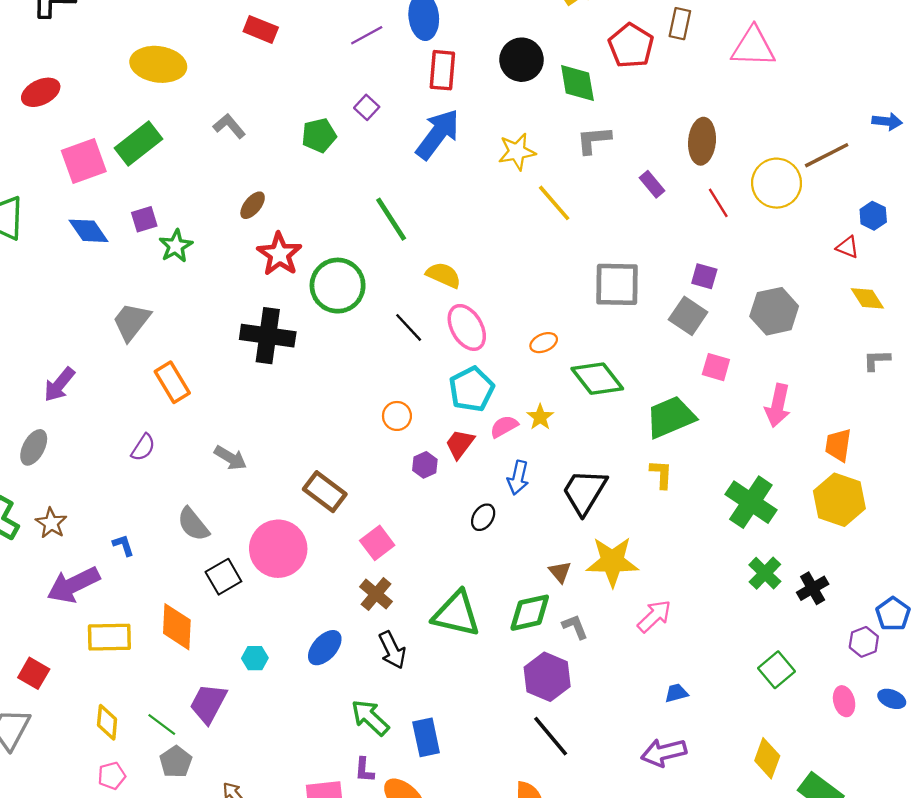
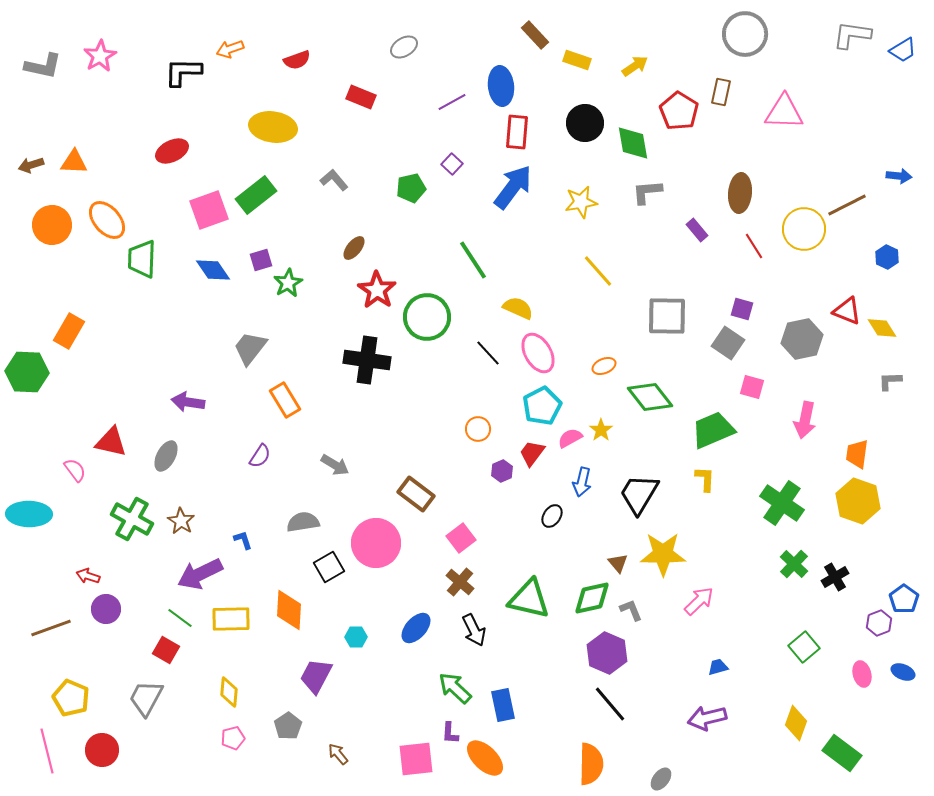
yellow line: (554, 203) -> (598, 271), moved
red triangle: (848, 247) -> (847, 311), moved, size x1.4
purple arrow: (59, 385) -> (188, 402), turned 60
gray semicircle: (193, 524) -> (303, 522), turned 120
green line: (162, 725) -> (180, 618), moved

